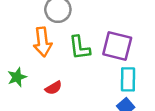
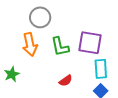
red semicircle: (54, 88) -> (66, 81), moved

